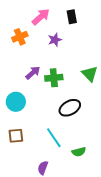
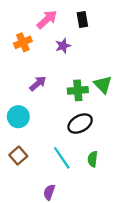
green cross: (54, 78) -> (78, 90), moved
brown square: (16, 136) -> (18, 156), turned -35
green semicircle: (79, 152) -> (93, 159), moved, turned 112

